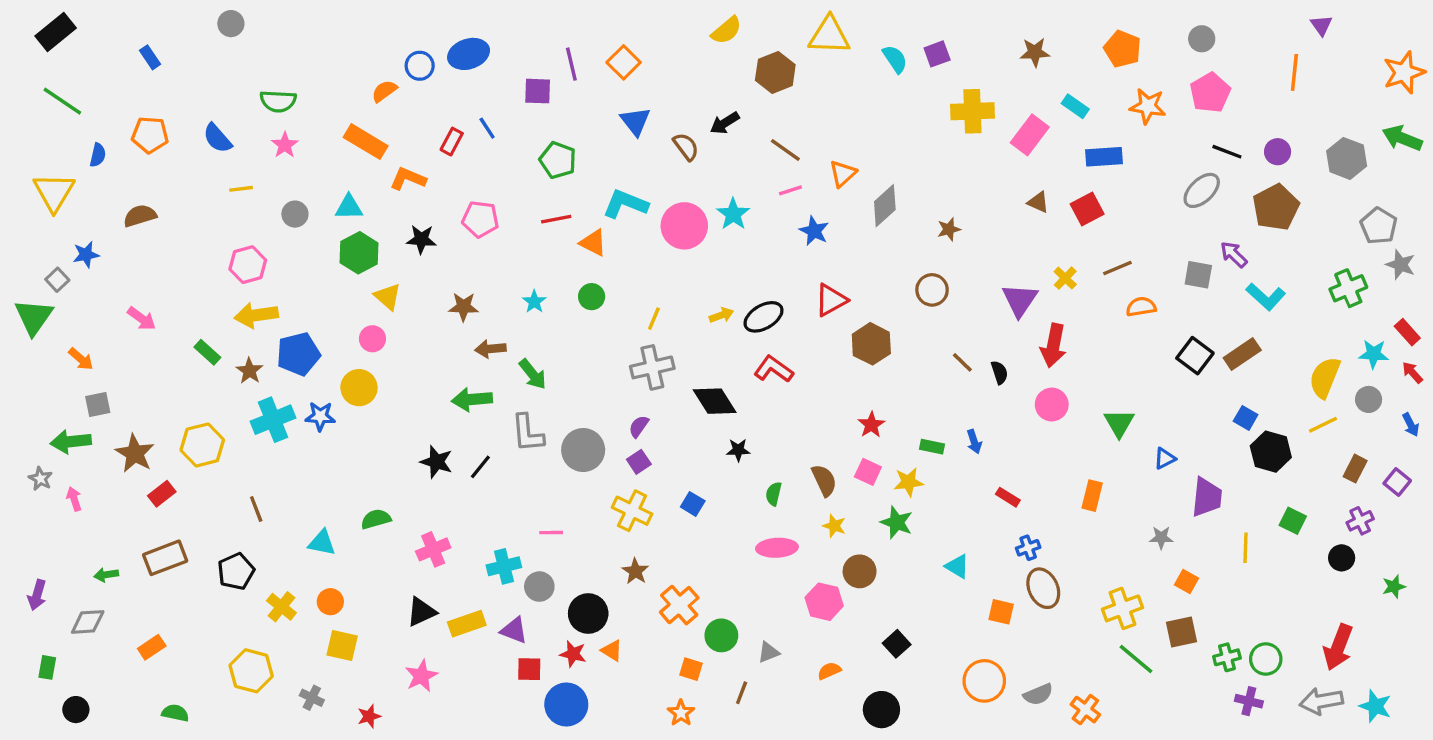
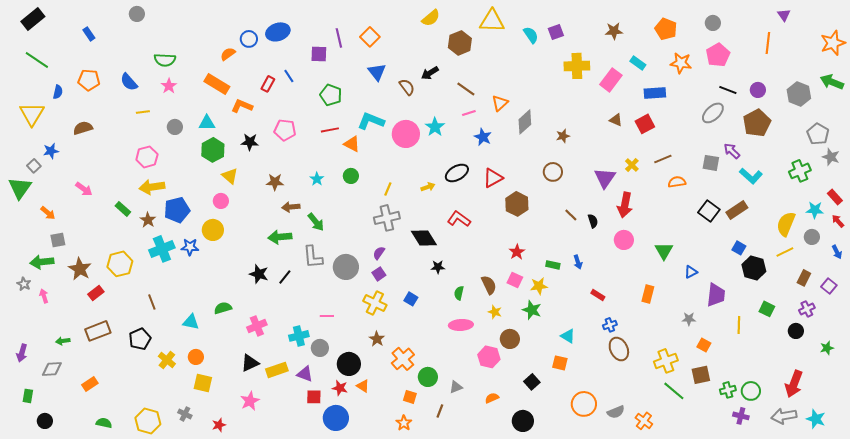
black ellipse: (763, 317) -> (457, 173), moved
orange square: (1001, 612) -> (560, 363), moved
yellow hexagon: (251, 671) -> (148, 421), moved

